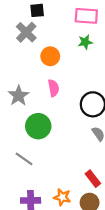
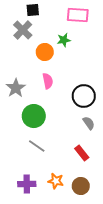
green star: (85, 42) -> (64, 40), moved
gray line: (24, 159) -> (37, 146), moved
red rectangle: (93, 179) -> (82, 153), moved

